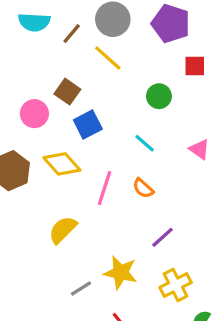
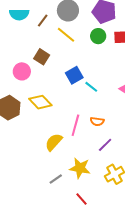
green circle: (159, 96) -> (98, 36), moved
blue square: (88, 124) -> (74, 75), moved
pink line: (105, 188) -> (75, 125), moved
orange semicircle: (143, 188) -> (97, 121), moved, turned -32
yellow semicircle: (63, 230) -> (54, 142), moved

